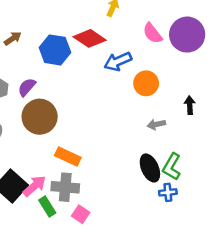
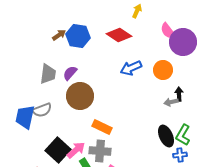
purple circle: (187, 35) -> (183, 42), moved
blue hexagon: (55, 50) -> (78, 36), moved
blue arrow: (118, 61) -> (131, 68), moved
black arrow: (190, 105) -> (179, 94), moved

